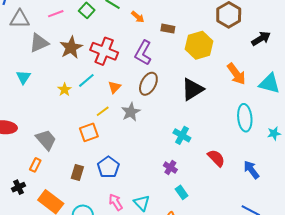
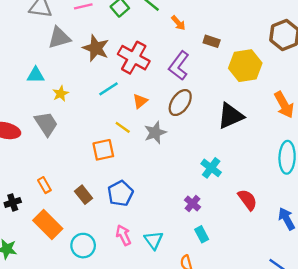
brown star: (71, 48) -> (96, 48), turned -30
cyan triangle: (23, 77) -> (36, 75), turned 49
yellow star: (64, 90) -> (61, 94), moved
yellow line: (103, 111) -> (123, 127), turned 64
gray trapezoid: (46, 140) -> (46, 124), moved
orange rectangle: (35, 165) -> (44, 185), moved, turned -64
brown rectangle: (77, 172) -> (83, 195), turned -63

